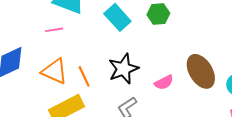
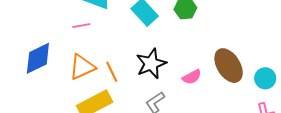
orange triangle: (54, 71) -> (82, 67), turned -48

